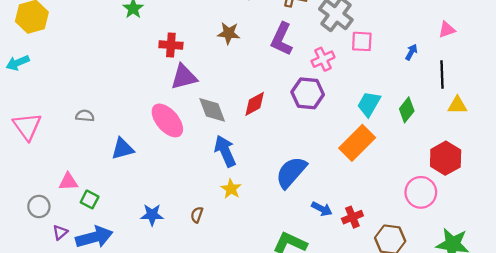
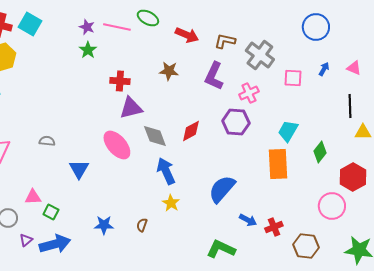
pink triangle: (447, 30) -> (354, 68), turned 42
pink square: (362, 41) -> (293, 78), moved
blue arrow: (411, 52) -> (324, 69), moved
green diamond: (407, 110) -> (320, 152), moved
orange rectangle: (357, 143) -> (278, 164), turned -48
blue triangle: (123, 149) -> (79, 169), turned -45

